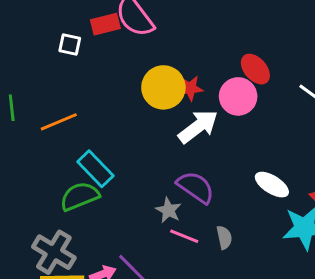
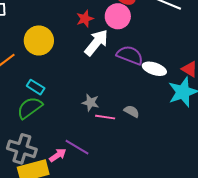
yellow circle: (163, 87) -> (39, 40), moved
cyan rectangle: (95, 169) -> (36, 87), size x0.7
purple semicircle: (196, 187) -> (130, 55), moved
gray semicircle: (224, 237) -> (132, 111), turned -35

